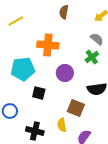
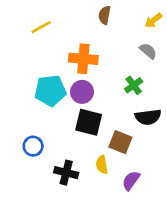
green cross: (92, 57) -> (134, 85), moved
purple circle: (65, 73) -> (82, 92), moved
black square: (39, 93) -> (89, 122), moved, size x1.5

